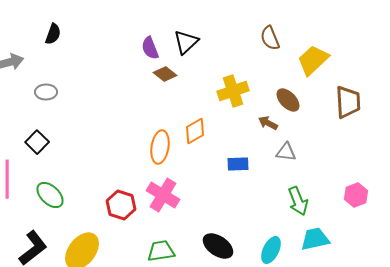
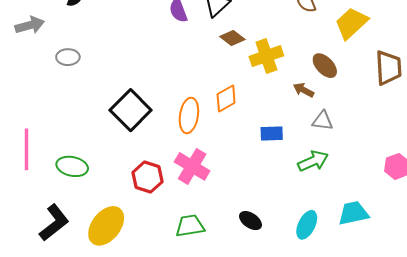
brown diamond: (165, 74) -> (232, 38), moved
black square: (37, 142) -> (131, 110), moved, size x1.6
green ellipse: (50, 195) -> (72, 166), turned -32
green arrow: (298, 201) -> (313, 161), moved, turned -92
black ellipse: (218, 246) -> (250, 221), size x0.7

